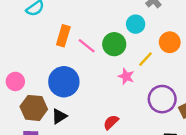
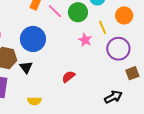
yellow line: (145, 59) -> (103, 27), turned -72
purple circle: (162, 99) -> (118, 49), moved
black triangle: (59, 116) -> (26, 67), turned -40

